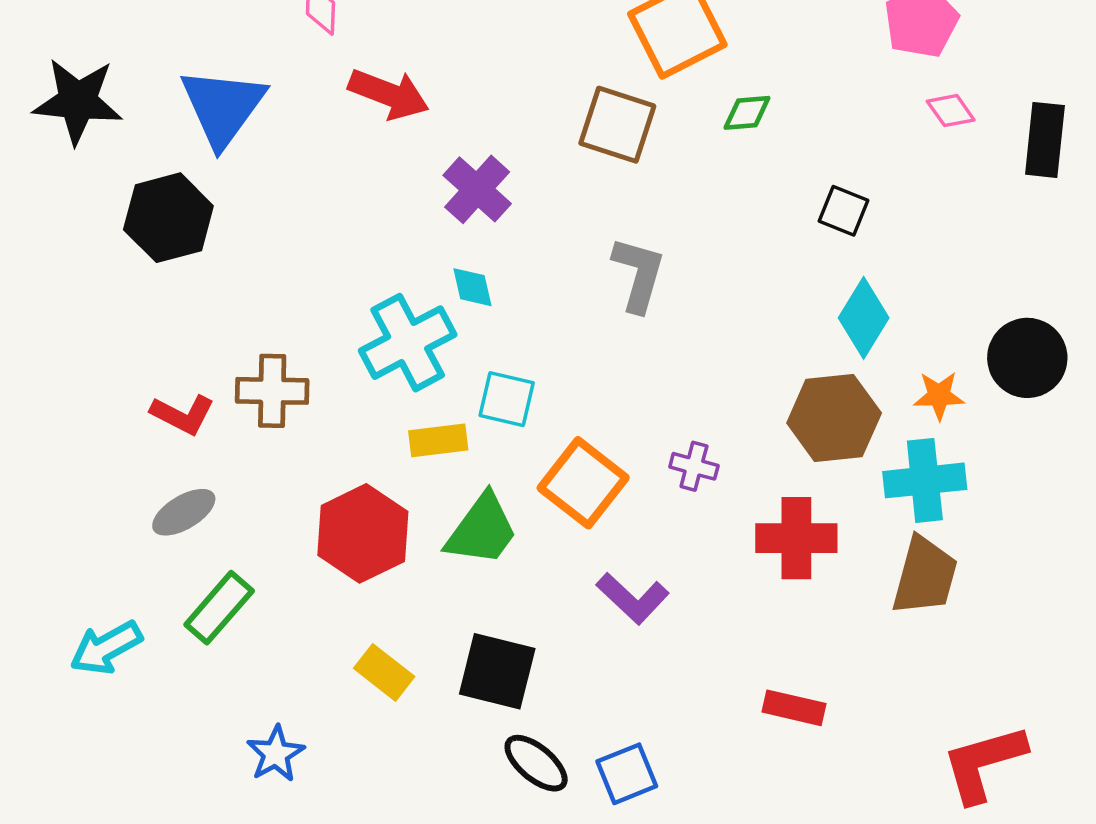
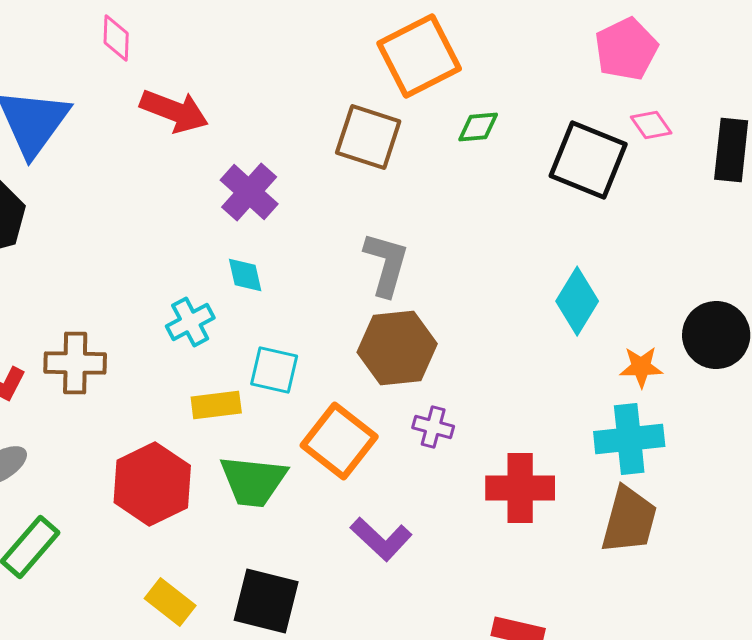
black square: (844, 211) -> (588, 160), moved, size x1.8
cyan cross: (408, 343) -> (190, 322), size x0.6
brown hexagon: (834, 418) -> (397, 348), moved
green trapezoid: (482, 530) -> (253, 481), turned 60

